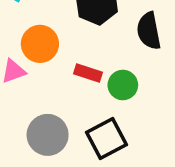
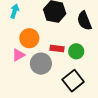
gray circle: (48, 135) -> (41, 64), moved

